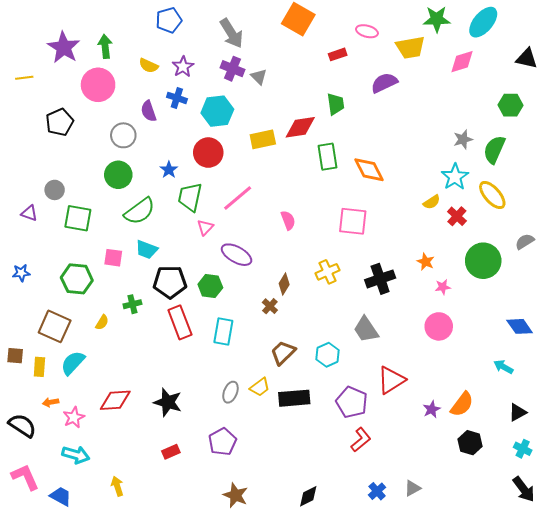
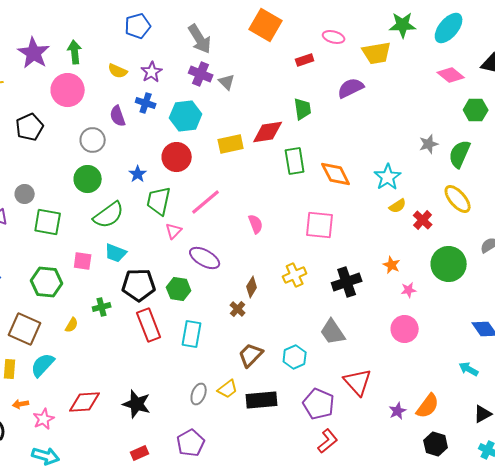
pink diamond: (462, 62) -> (451, 75), moved, turned 56
cyan star: (455, 177) -> (388, 177), moved
red triangle: (391, 380) -> (358, 382), turned -40

